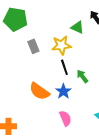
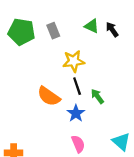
green triangle: (77, 27) -> (92, 26), moved
gray rectangle: (33, 46) -> (53, 31), moved
orange semicircle: (39, 91) -> (49, 96), moved

